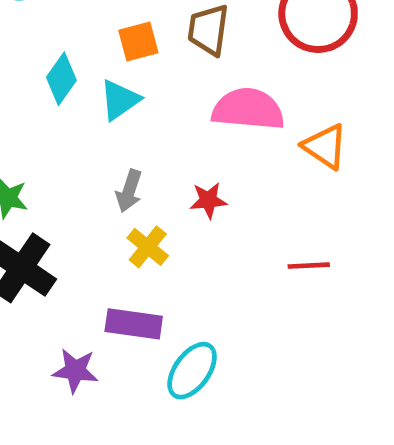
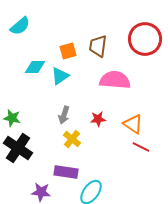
cyan diamond: (61, 79) -> (35, 67), turned 55
orange triangle: (325, 147) -> (133, 124), moved
red line: (309, 266) -> (141, 147), turned 30

